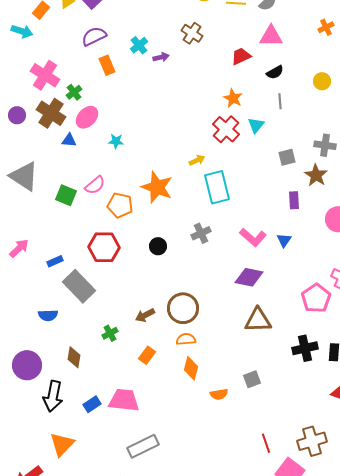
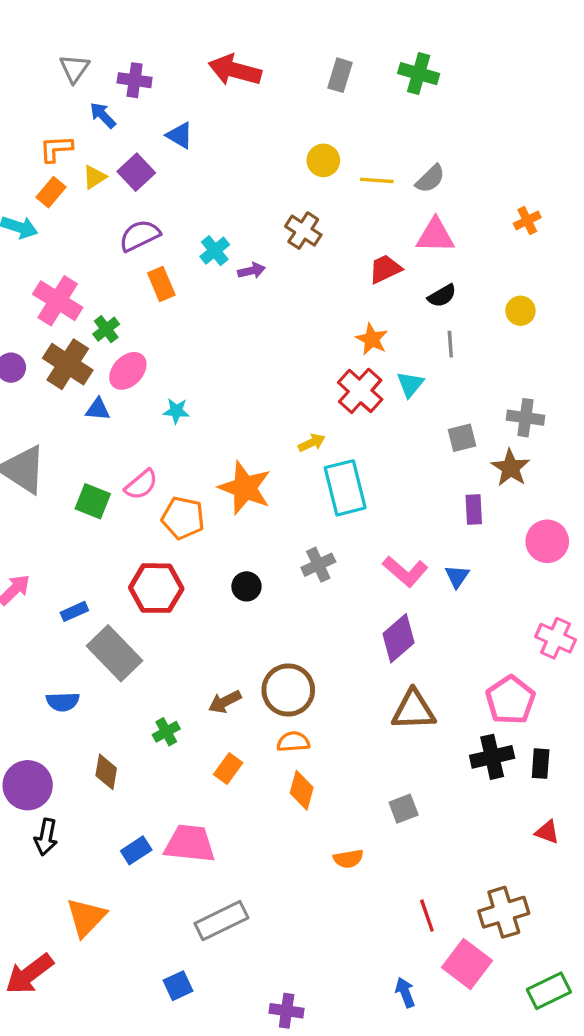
purple diamond: (249, 277) -> (399, 638), turned -52
pink pentagon: (316, 298) -> (510, 700), moved
orange semicircle: (219, 394) -> (348, 859), moved
black arrow: (53, 396) -> (46, 837), moved, size x0.7

